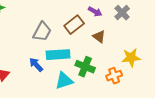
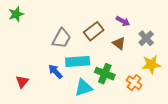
purple arrow: (95, 12) -> (123, 21), moved
gray cross: (122, 13) -> (146, 38), moved
orange cross: (114, 76) -> (134, 83), turned -35

